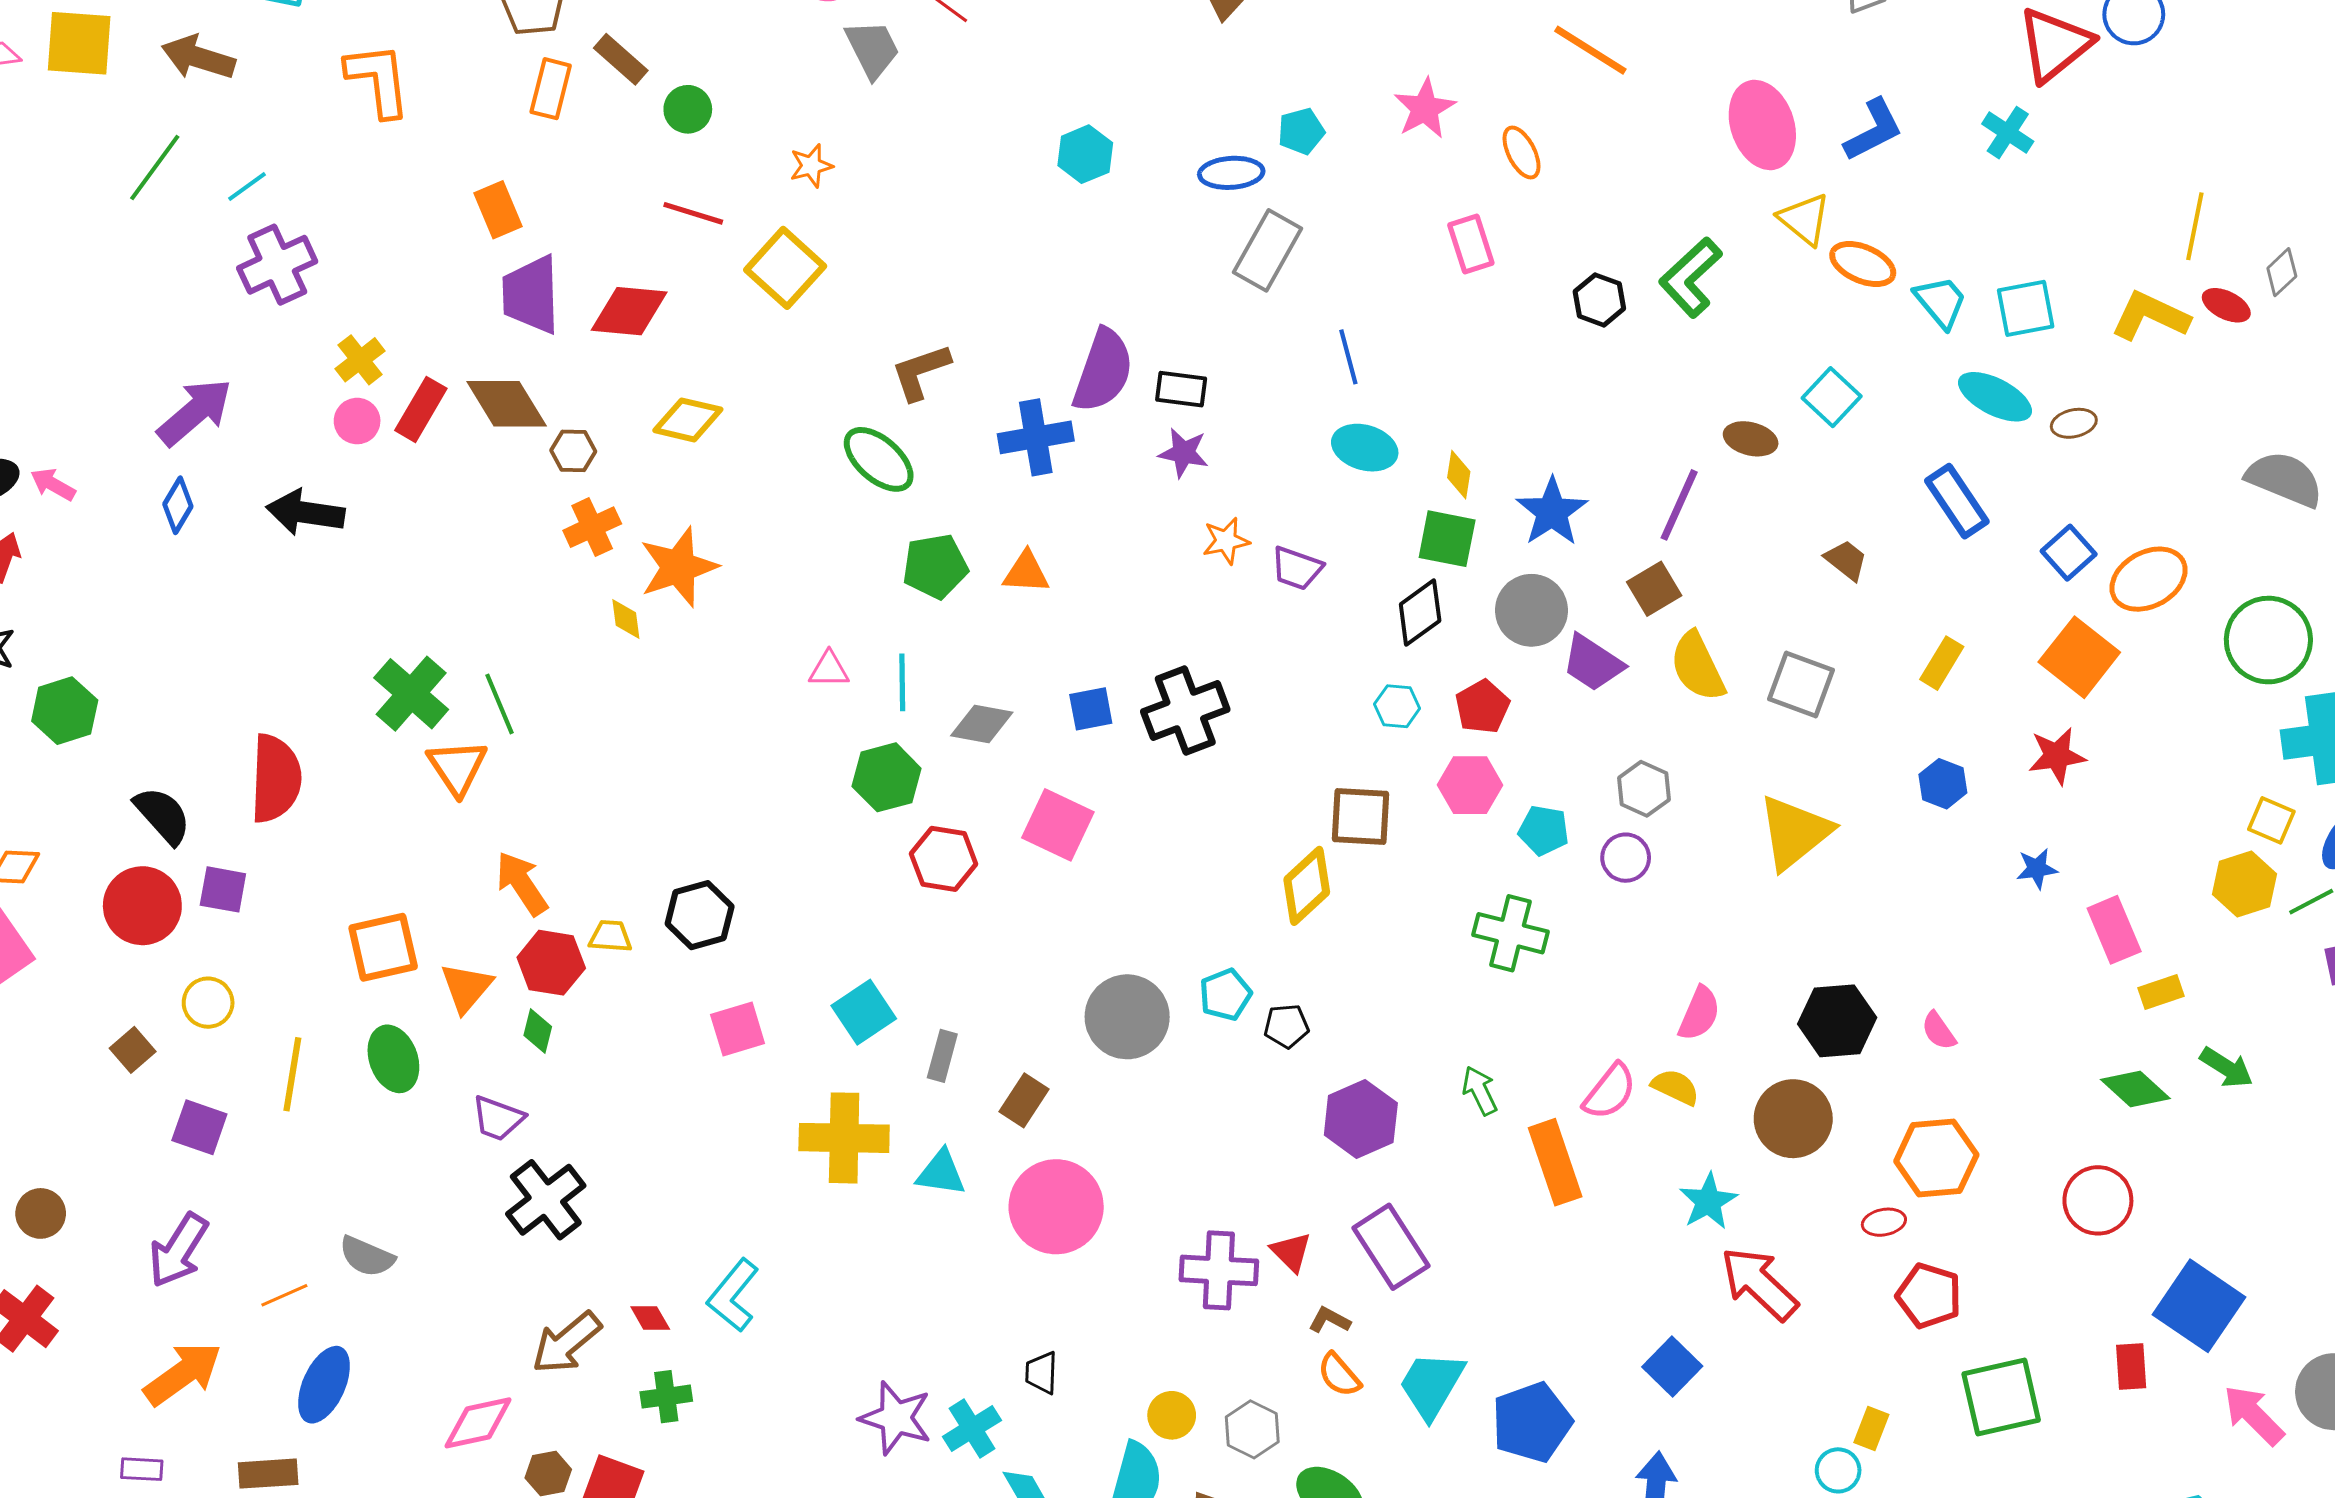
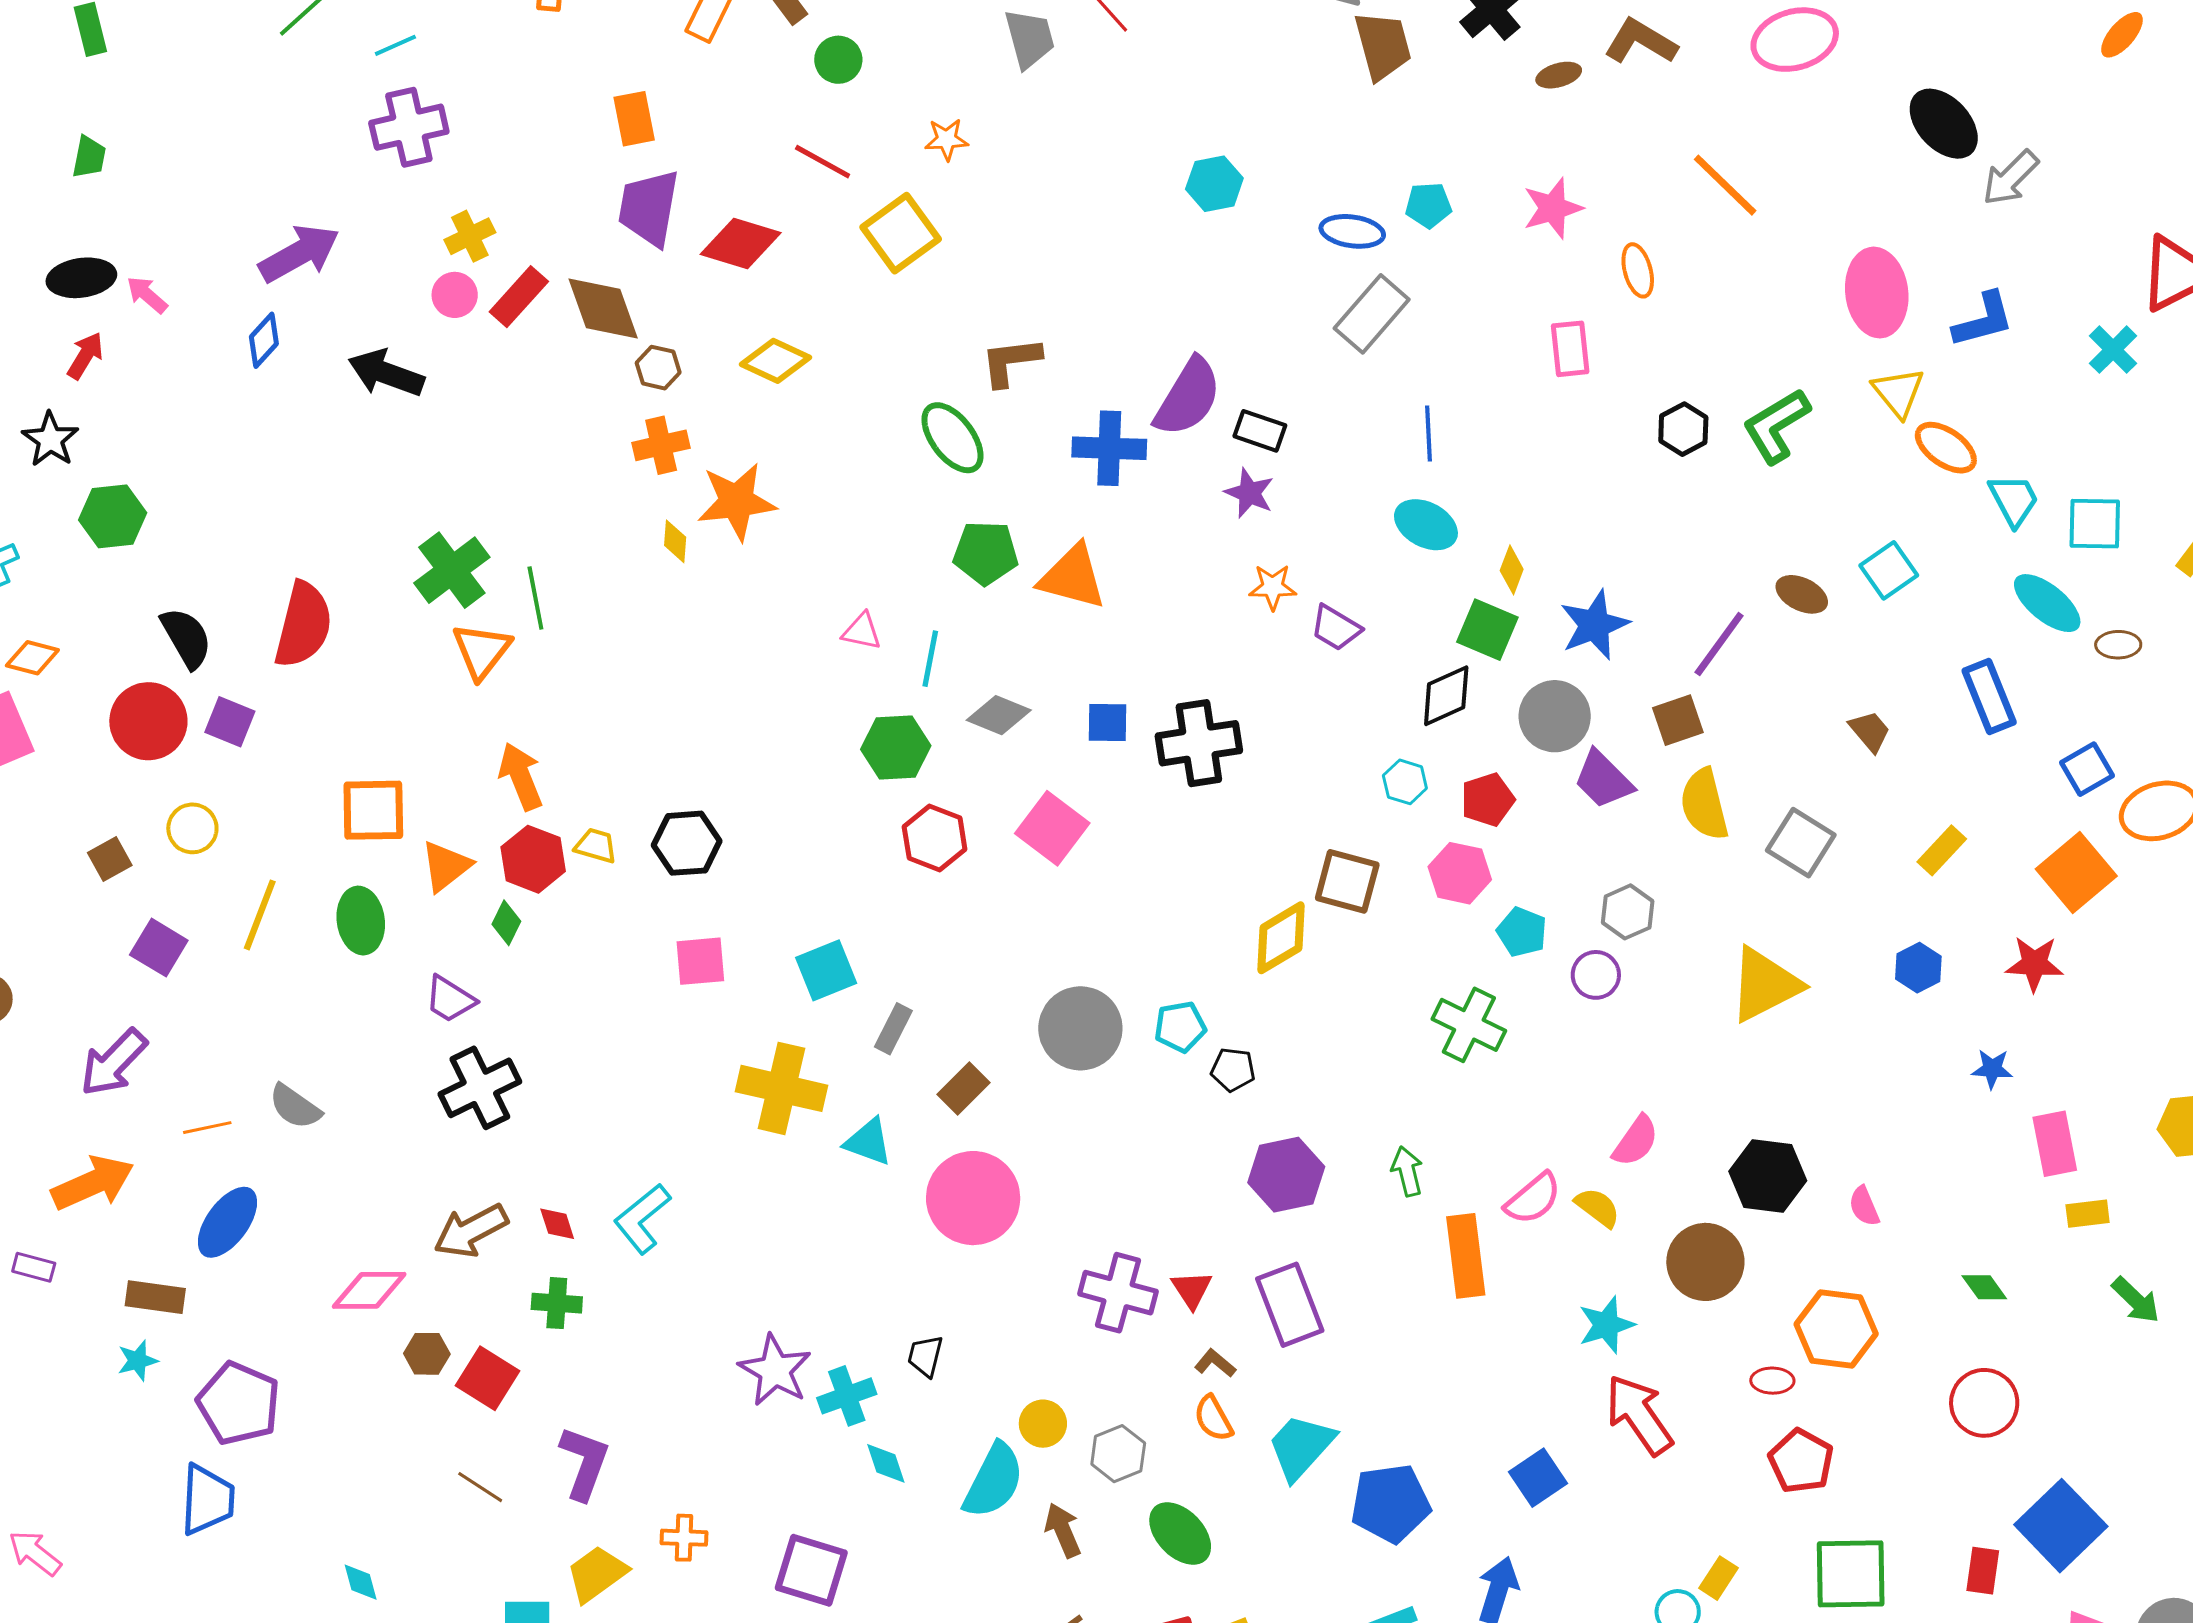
orange triangle: (1026, 572) -> (1073, 577), size x1.5
green diamond: (2135, 1089) -> (1984, 1287), moved, size x0.7

